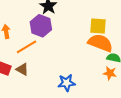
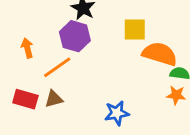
yellow square: (98, 26) -> (135, 30), moved
brown triangle: (22, 69) -> (54, 99), turned -40

